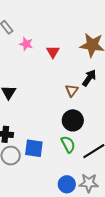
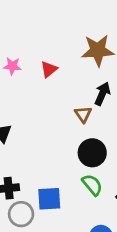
red triangle: (53, 52) -> (49, 69), turned 32

